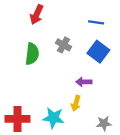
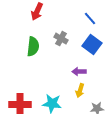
blue line: (96, 22) -> (90, 19), turned 40
yellow arrow: (76, 103) -> (80, 91), moved

